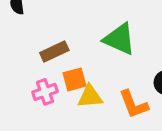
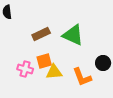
brown rectangle: (54, 51) -> (41, 34), moved
pink cross: (45, 92) -> (25, 69), turned 35

